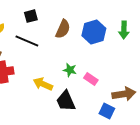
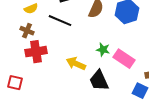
pink rectangle: (91, 79) -> (124, 59), size x1.5

